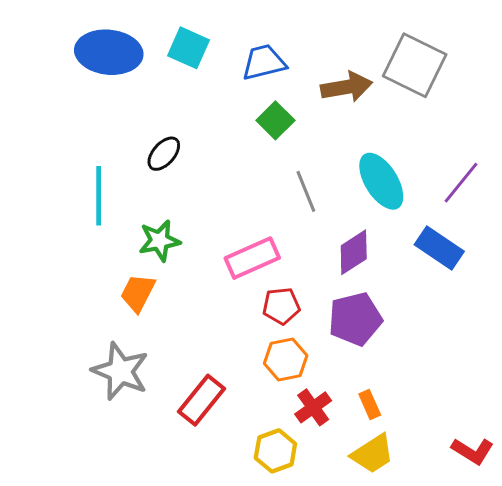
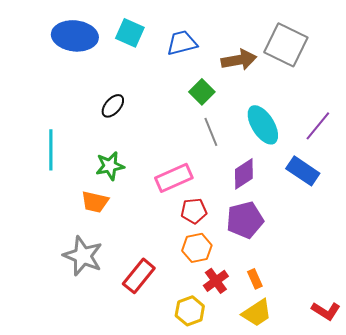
green square: (275, 120) -> (202, 92), moved
cyan line: (99, 196) -> (51, 150), moved
orange trapezoid: (138, 293) -> (95, 202), turned -104

